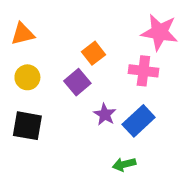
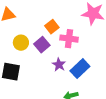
pink cross: (143, 71) -> (69, 39), moved
yellow circle: (27, 77) -> (21, 43), moved

